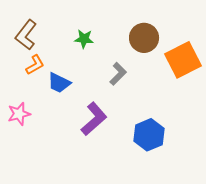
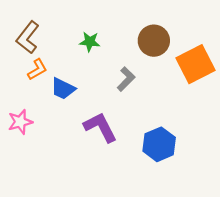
purple L-shape: (94, 119) -> (100, 127), turned -76

